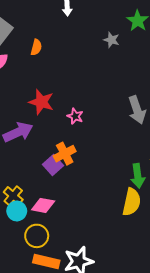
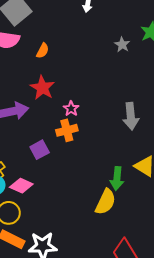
orange semicircle: (36, 47) -> (43, 51), moved
orange cross: (65, 154) -> (67, 130), moved

